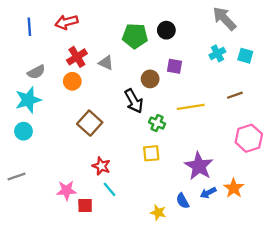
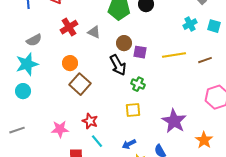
purple square: (174, 66) -> (140, 52), moved
brown circle: (150, 79) -> (124, 43), moved
orange circle: (72, 81) -> (70, 63), moved
yellow line: (191, 107) -> (174, 55), moved
pink star: (66, 190) -> (60, 129), moved
blue arrow: (208, 193) -> (129, 144), moved

